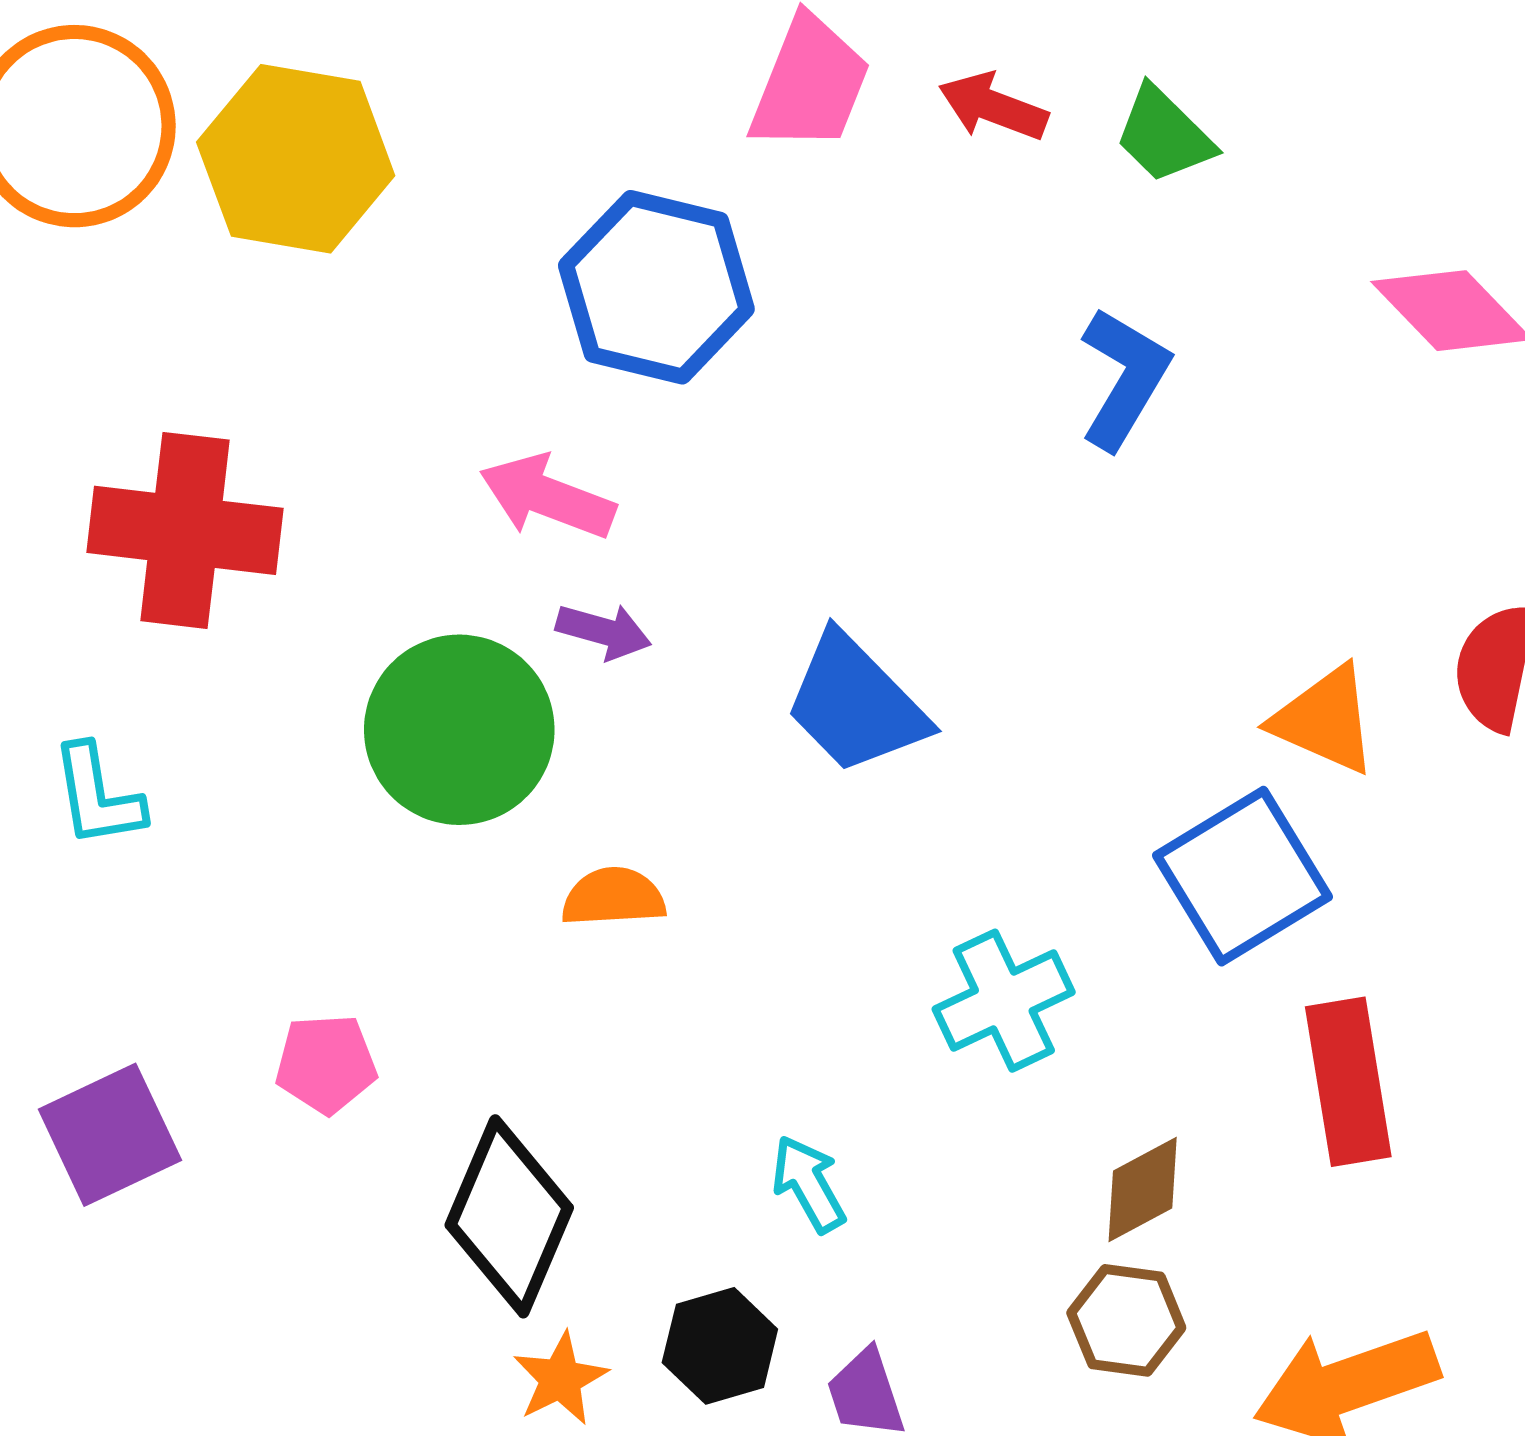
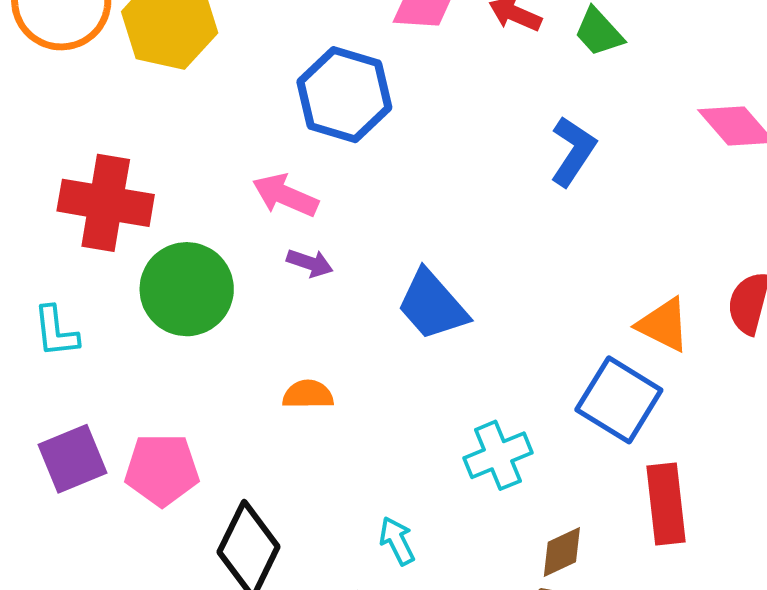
green circle: (459, 730) -> (187, 289), moved
blue square: (1243, 876) -> (619, 400), turned -30
pink pentagon: (326, 1064) -> (162, 470), size x1.5
purple square: (110, 1135) -> (73, 459), moved

